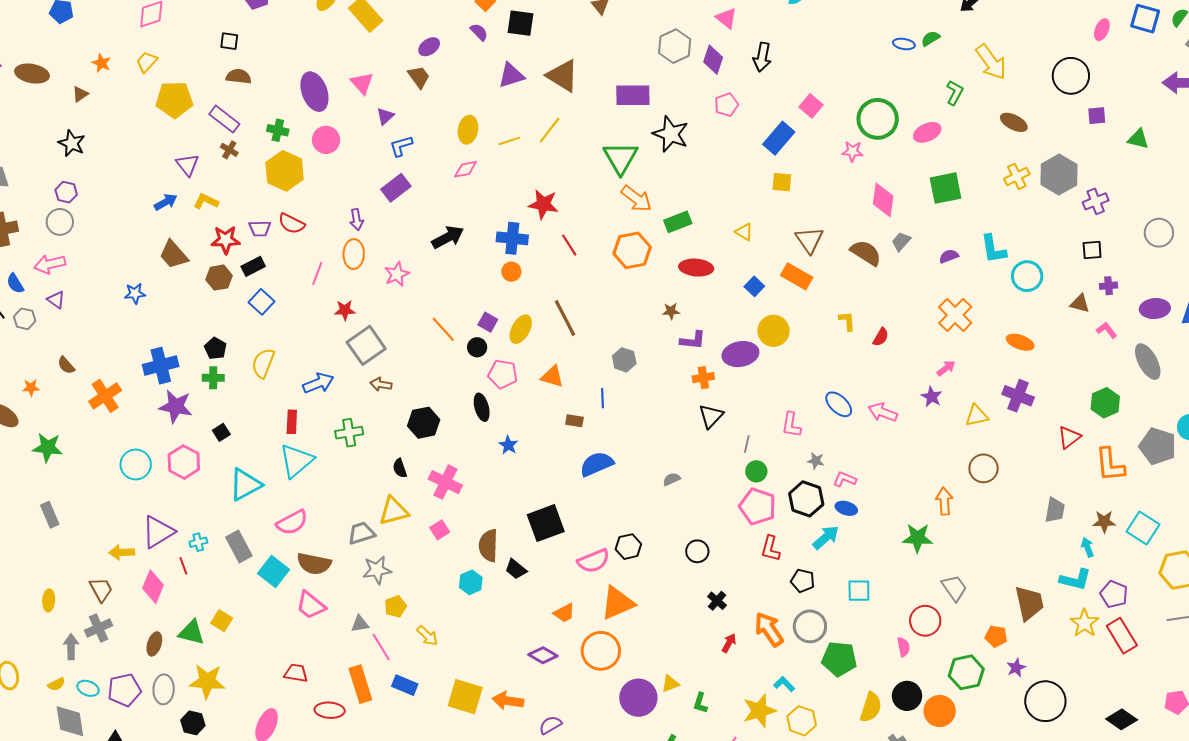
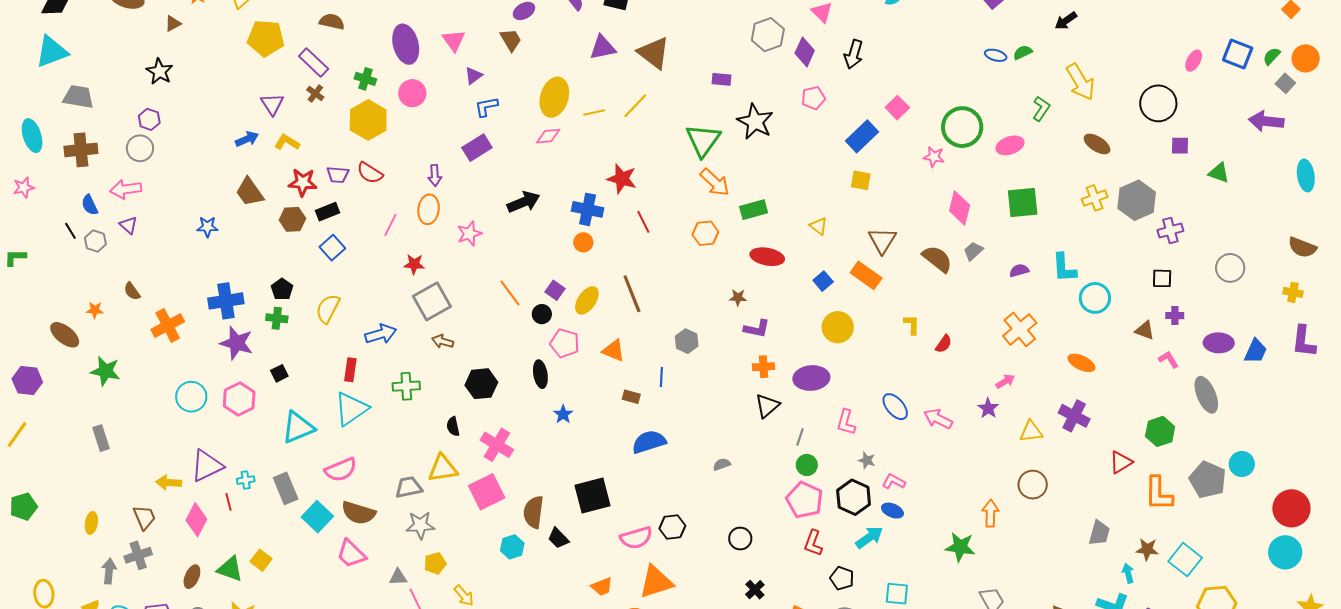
purple rectangle: (633, 95) -> (721, 79), size x0.6
yellow ellipse: (468, 130) -> (554, 97), size x1.4
orange hexagon: (632, 250) -> (705, 233), size x0.7
purple ellipse: (740, 354) -> (811, 378), moved
pink square: (440, 530) -> (487, 492), size x1.8

